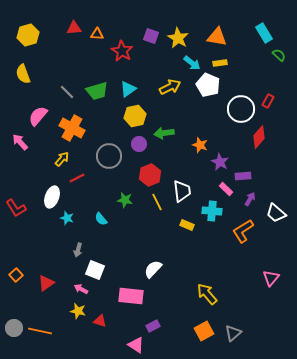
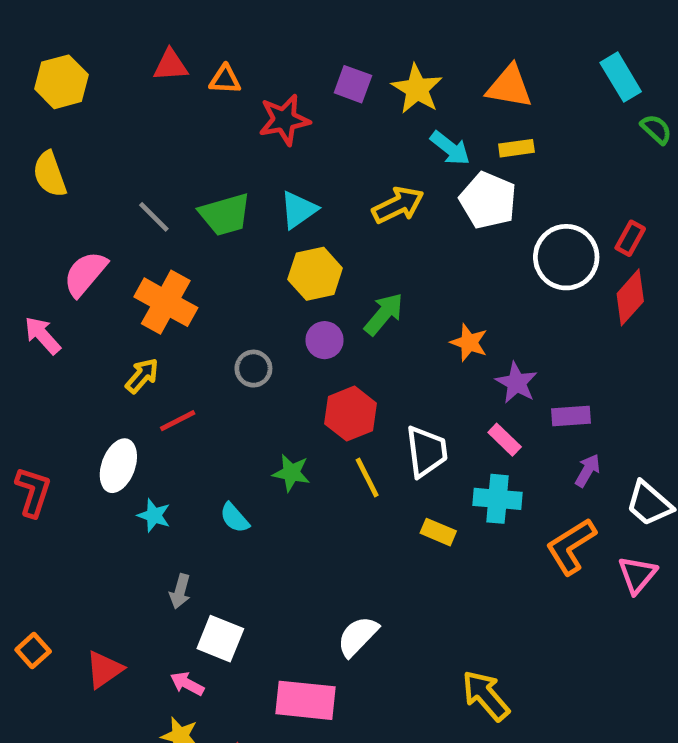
red star: (122, 51) -> (284, 120), turned 30
green arrow: (164, 133) -> (384, 314), turned 138
red diamond: (259, 137) -> (630, 297), moved
gray circle: (109, 156) -> (253, 369), size x0.6
pink rectangle: (226, 189) -> (505, 440), moved
red L-shape: (16, 208) -> (33, 492), turned -130
pink triangle: (271, 278) -> (637, 575), moved

